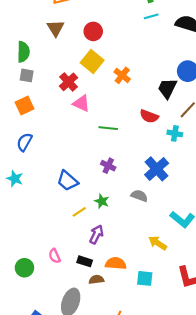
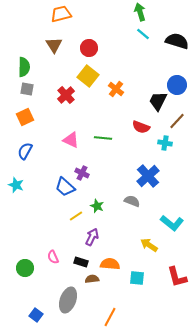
cyan line: (151, 16) -> (143, 34), turned 56
pink triangle: (81, 103) -> (71, 140), moved
purple cross: (108, 166) -> (82, 173), moved

